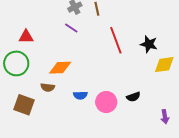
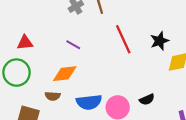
purple line: (71, 28) -> (73, 45), moved
black star: (149, 44) -> (160, 41), turned -30
blue semicircle: (80, 95) -> (89, 102), size x1.6

